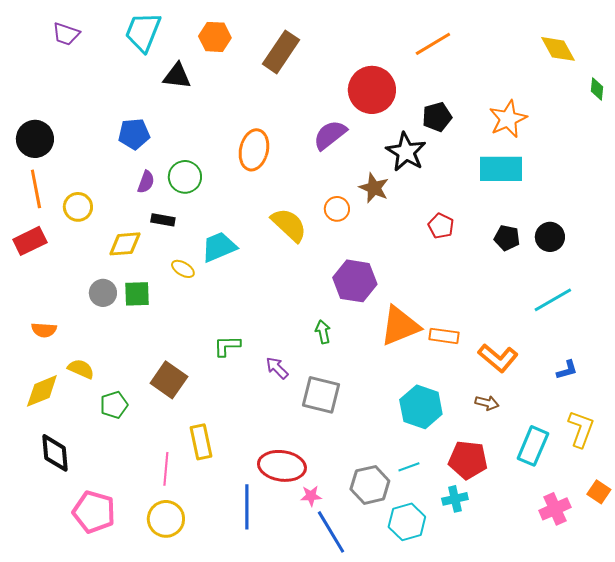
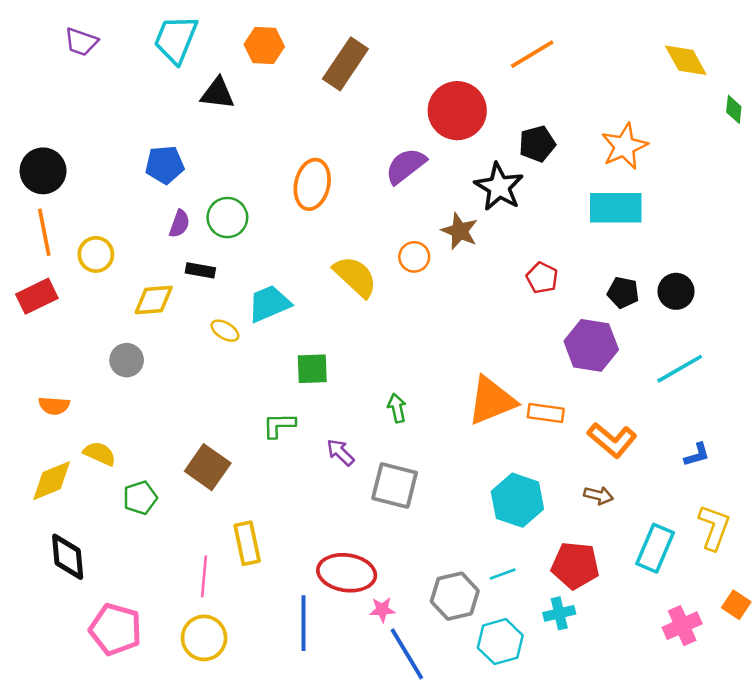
purple hexagon: (355, 281) -> (591, 345), moved
green square: (137, 294) -> (312, 369), moved

